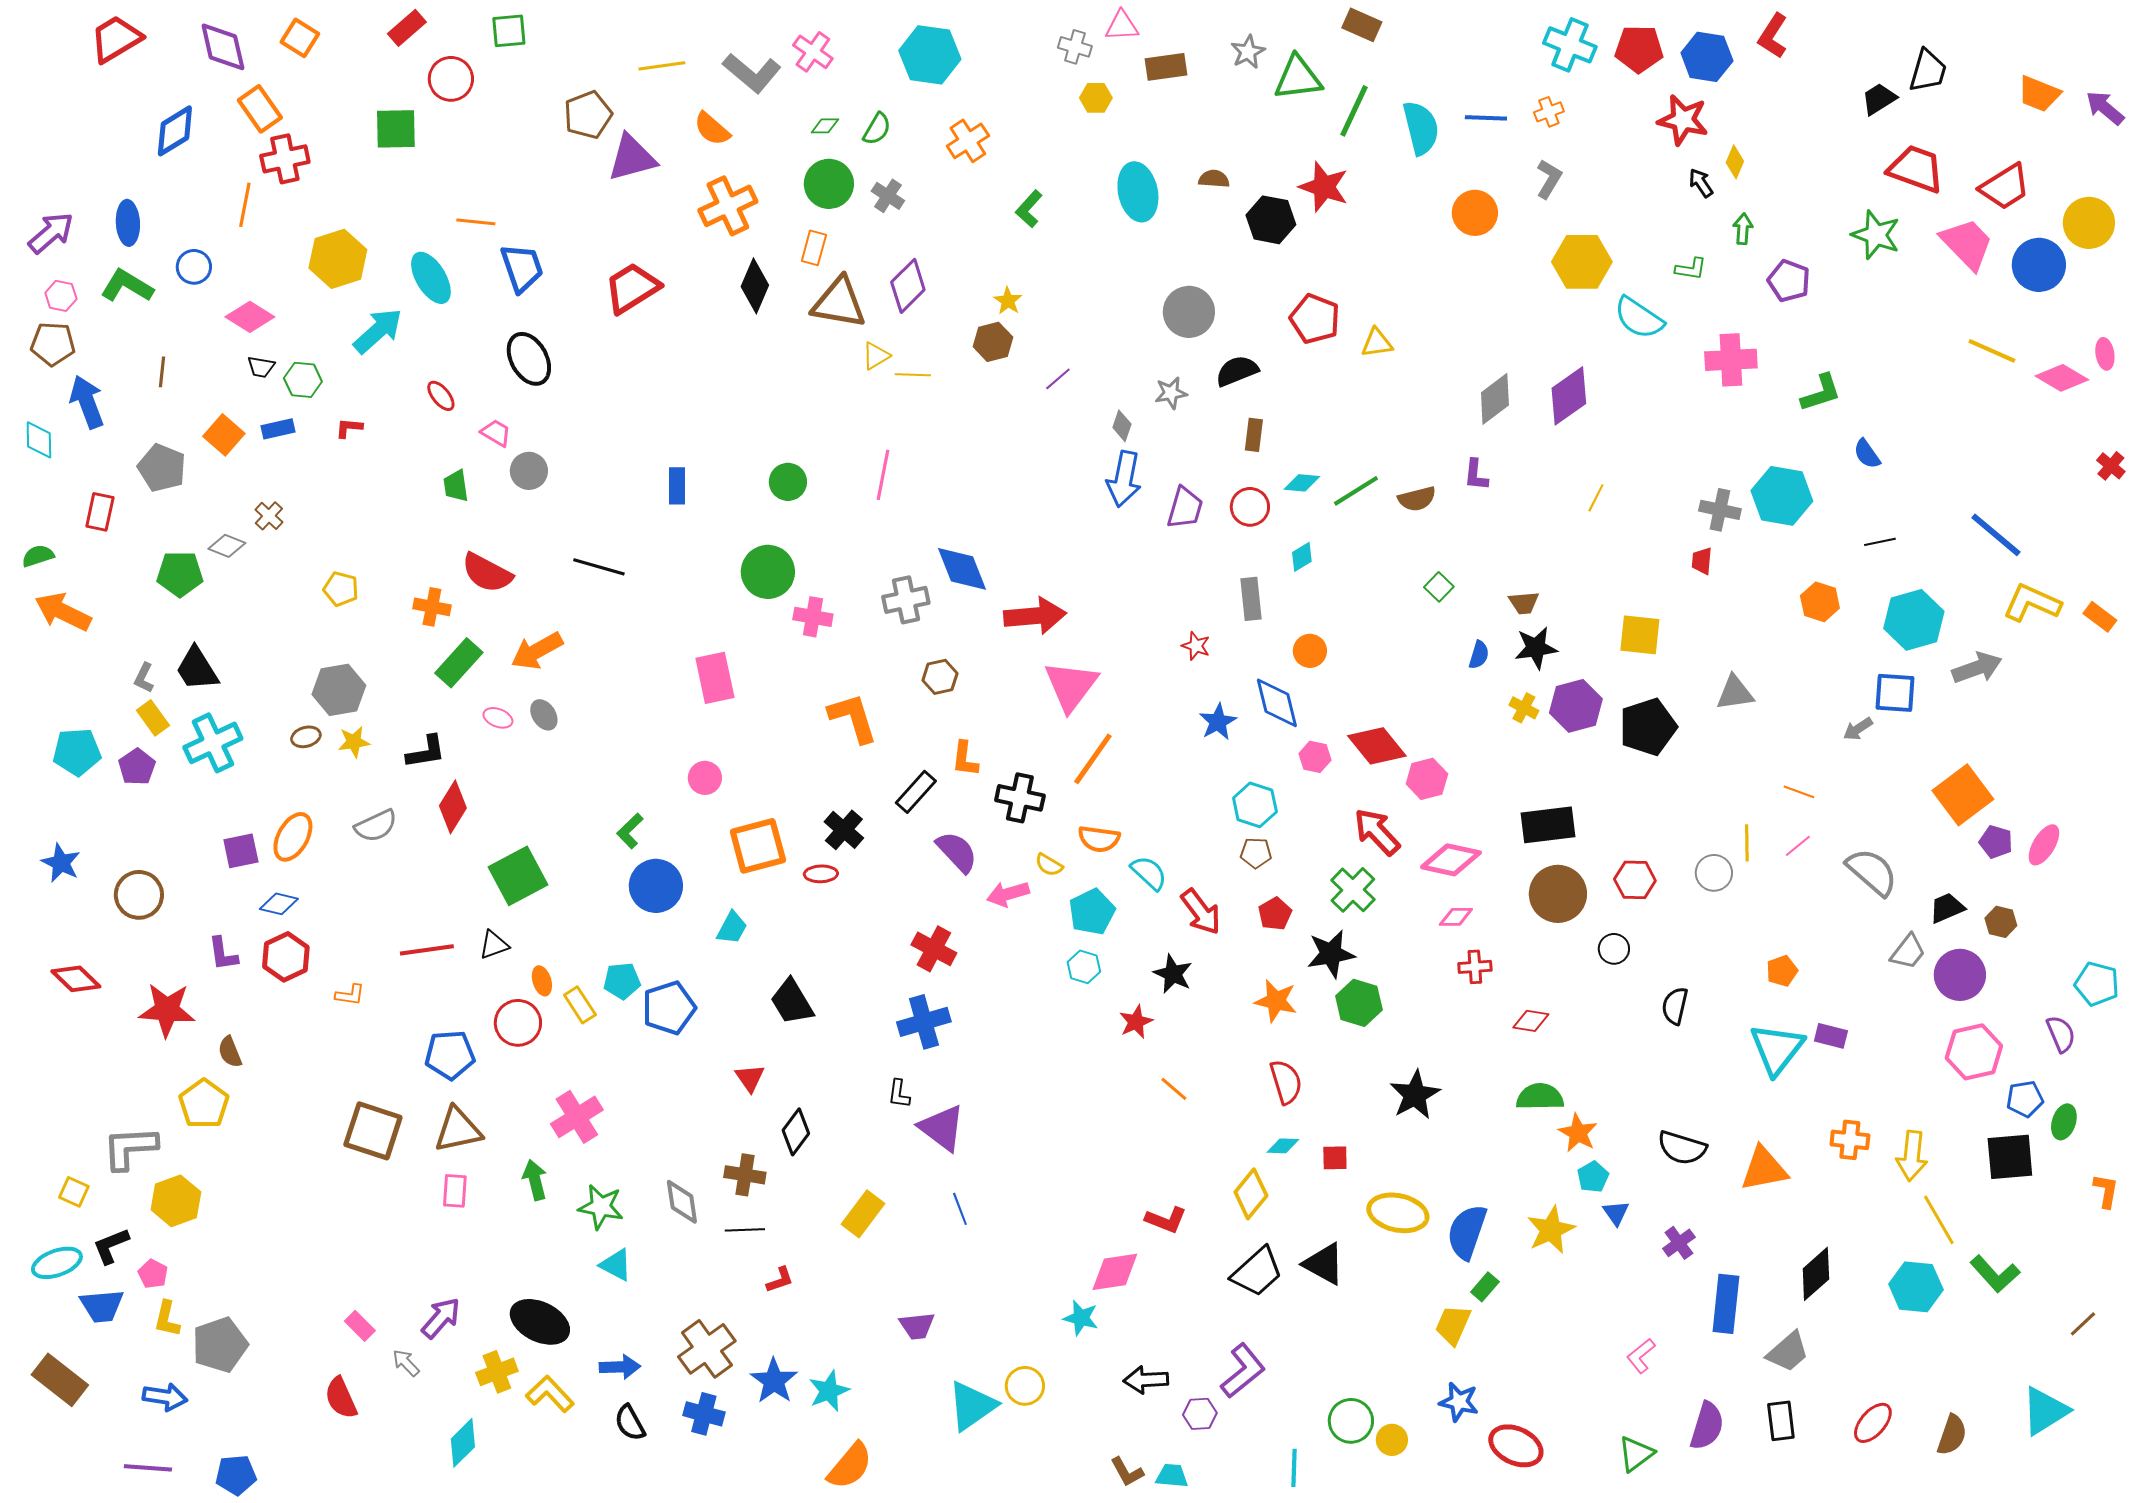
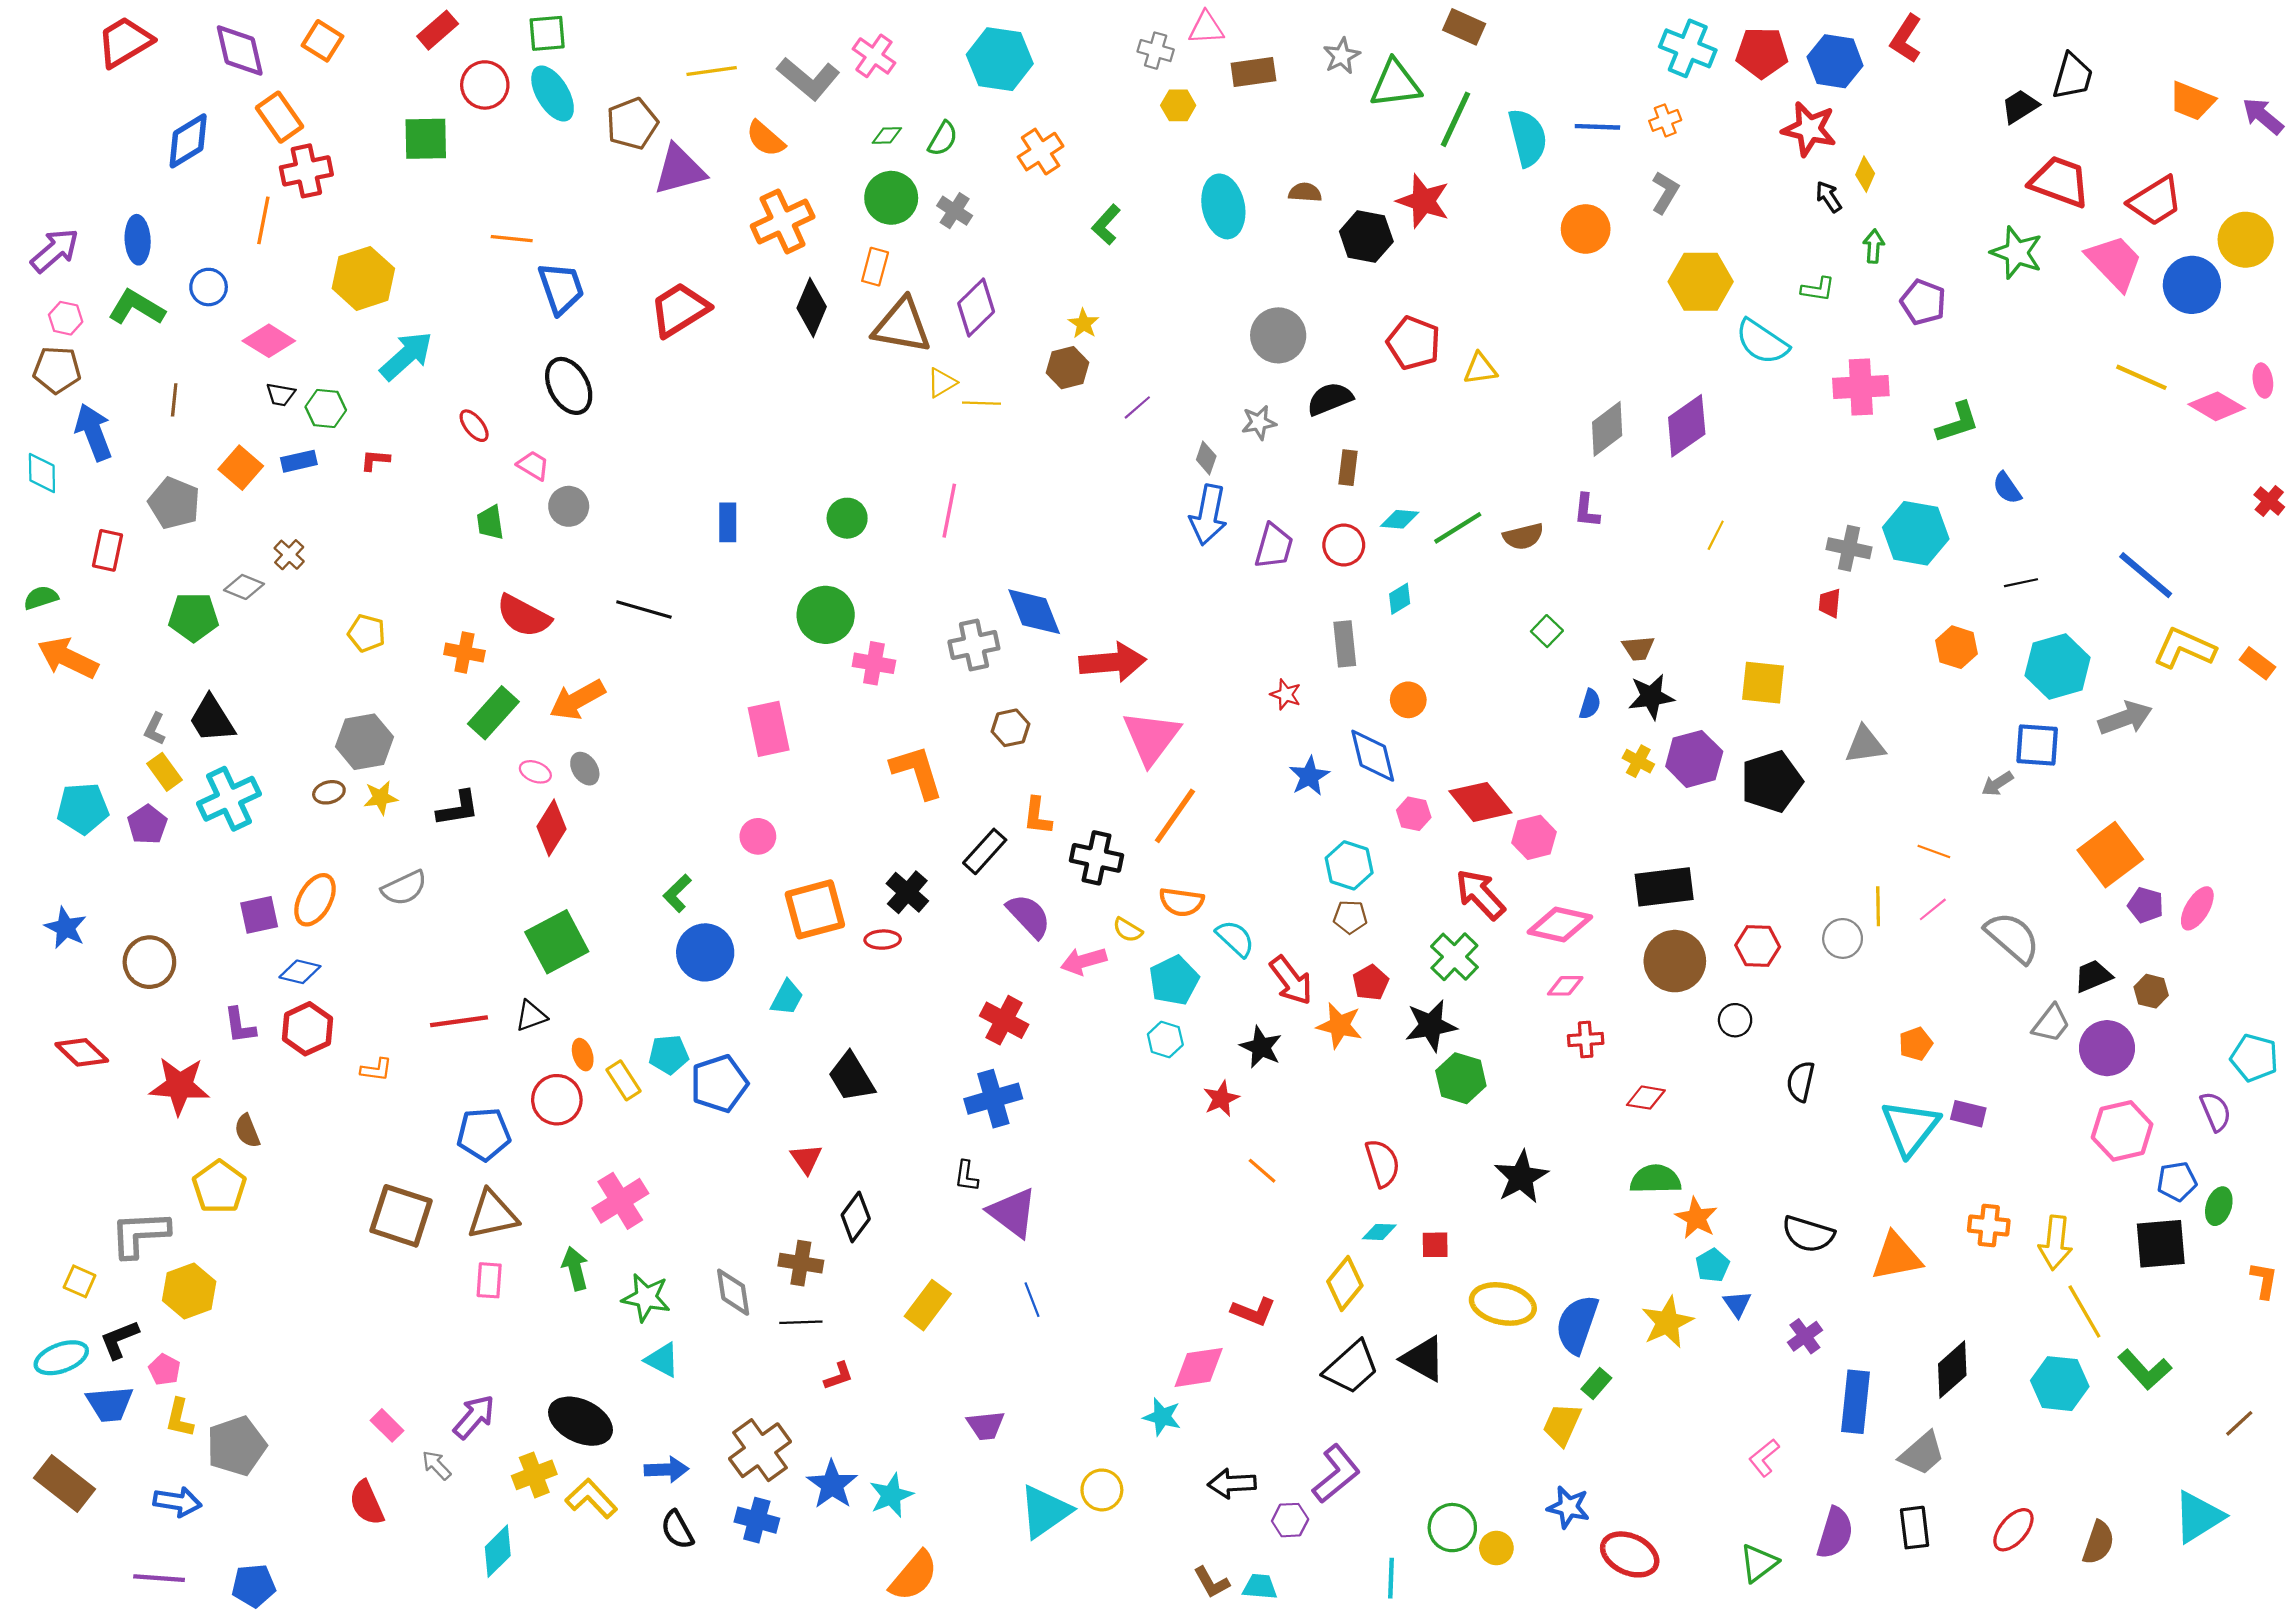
cyan ellipse: (431, 278) -> (553, 94), moved
red diamond: (453, 807) -> (551, 828), moved
orange star: (1276, 1001) -> (1339, 1026), moved

